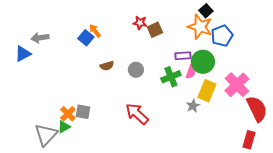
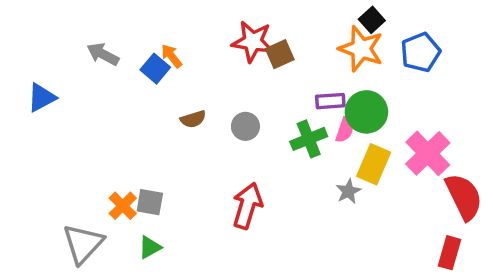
red star: (140, 23) -> (253, 42), size x1.6
blue pentagon: (222, 36) -> (421, 52), moved
gray arrow: (40, 38) -> (103, 54), moved, turned 36
red arrow: (137, 114) -> (247, 206), turned 65
green triangle: (64, 127) -> (150, 247), moved

